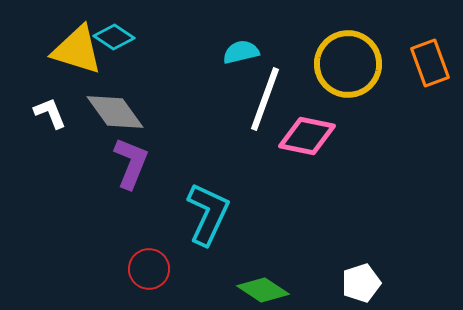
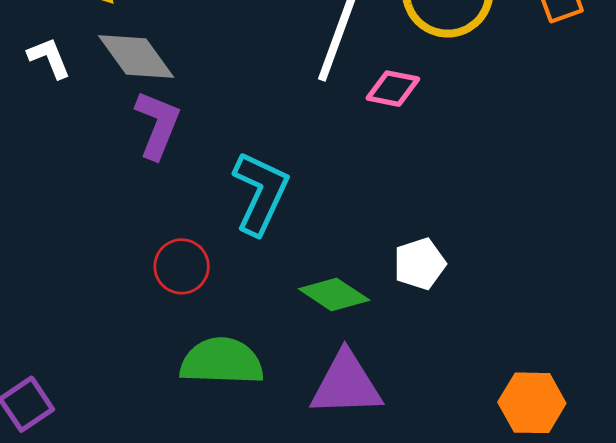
pink diamond: (307, 136) -> (393, 89), size x0.7
white pentagon: (361, 283) -> (420, 264), moved

